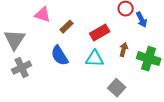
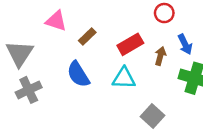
blue arrow: (142, 20) -> (185, 44), moved
brown arrow: (124, 50) -> (160, 56), moved

